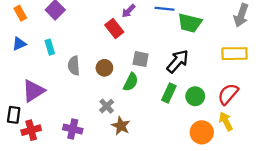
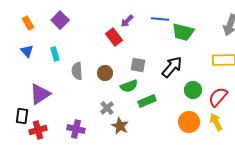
blue triangle: (19, 44) -> (27, 51), turned -48
green semicircle: (131, 82) -> (129, 86), turned 42
green rectangle: (169, 93) -> (147, 101), moved, turned 42
green circle: (195, 96) -> (193, 90), moved
orange circle: (202, 132) -> (189, 122), moved

